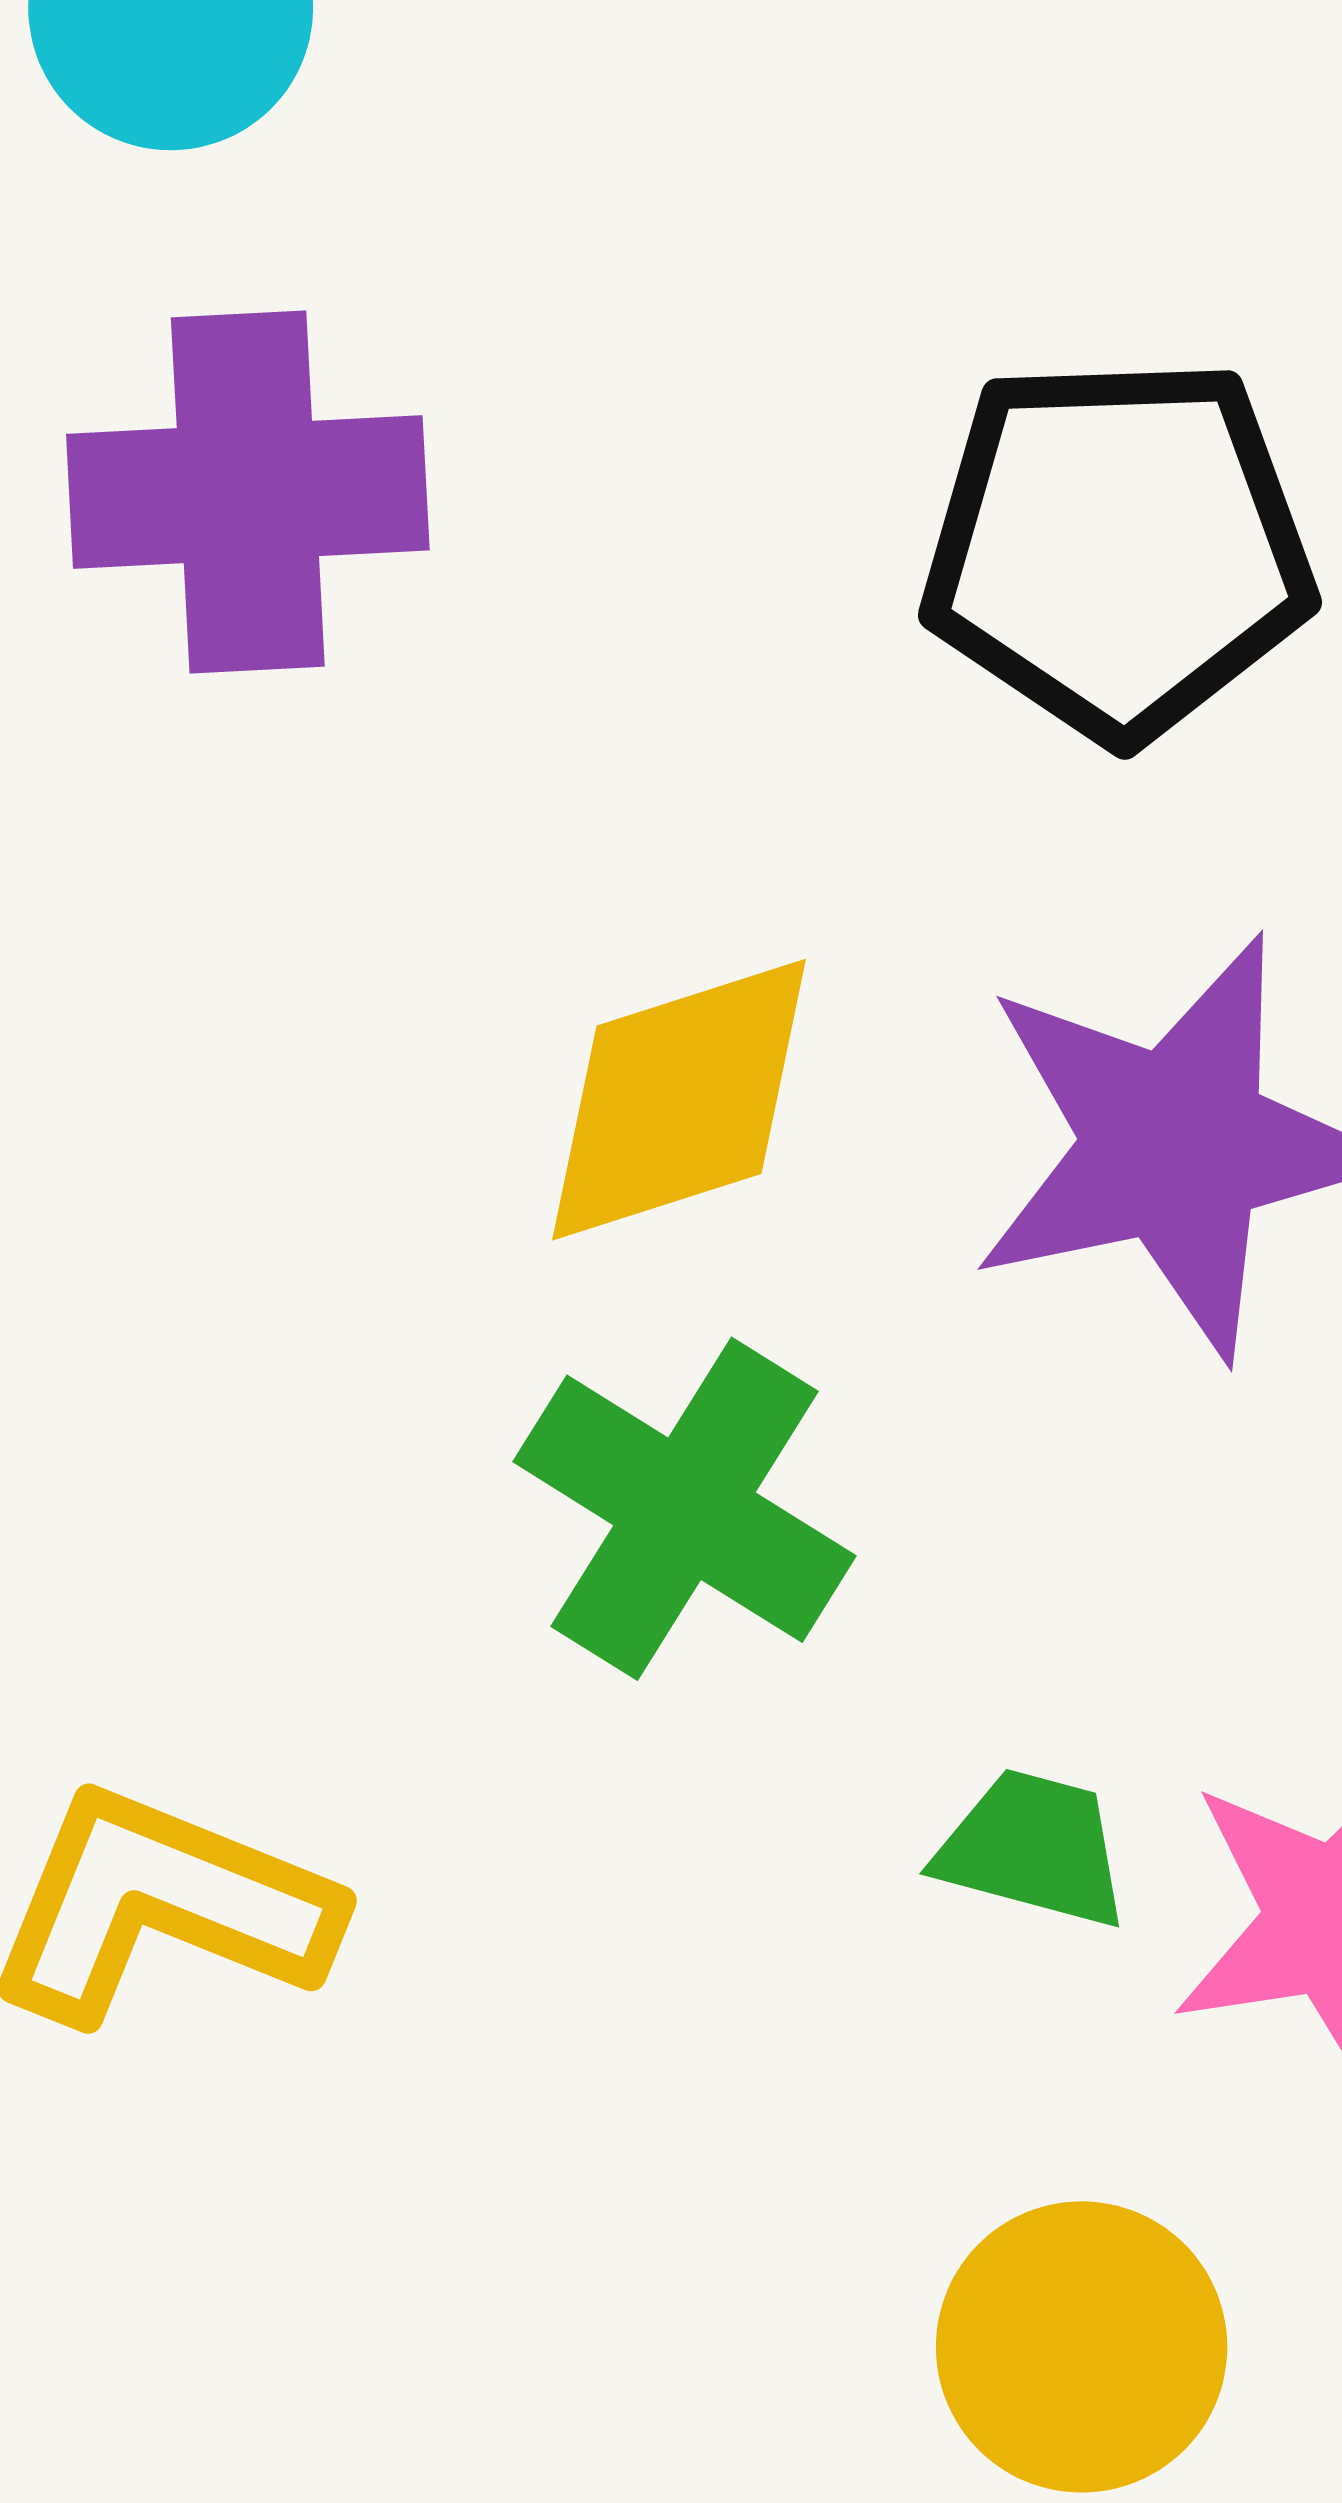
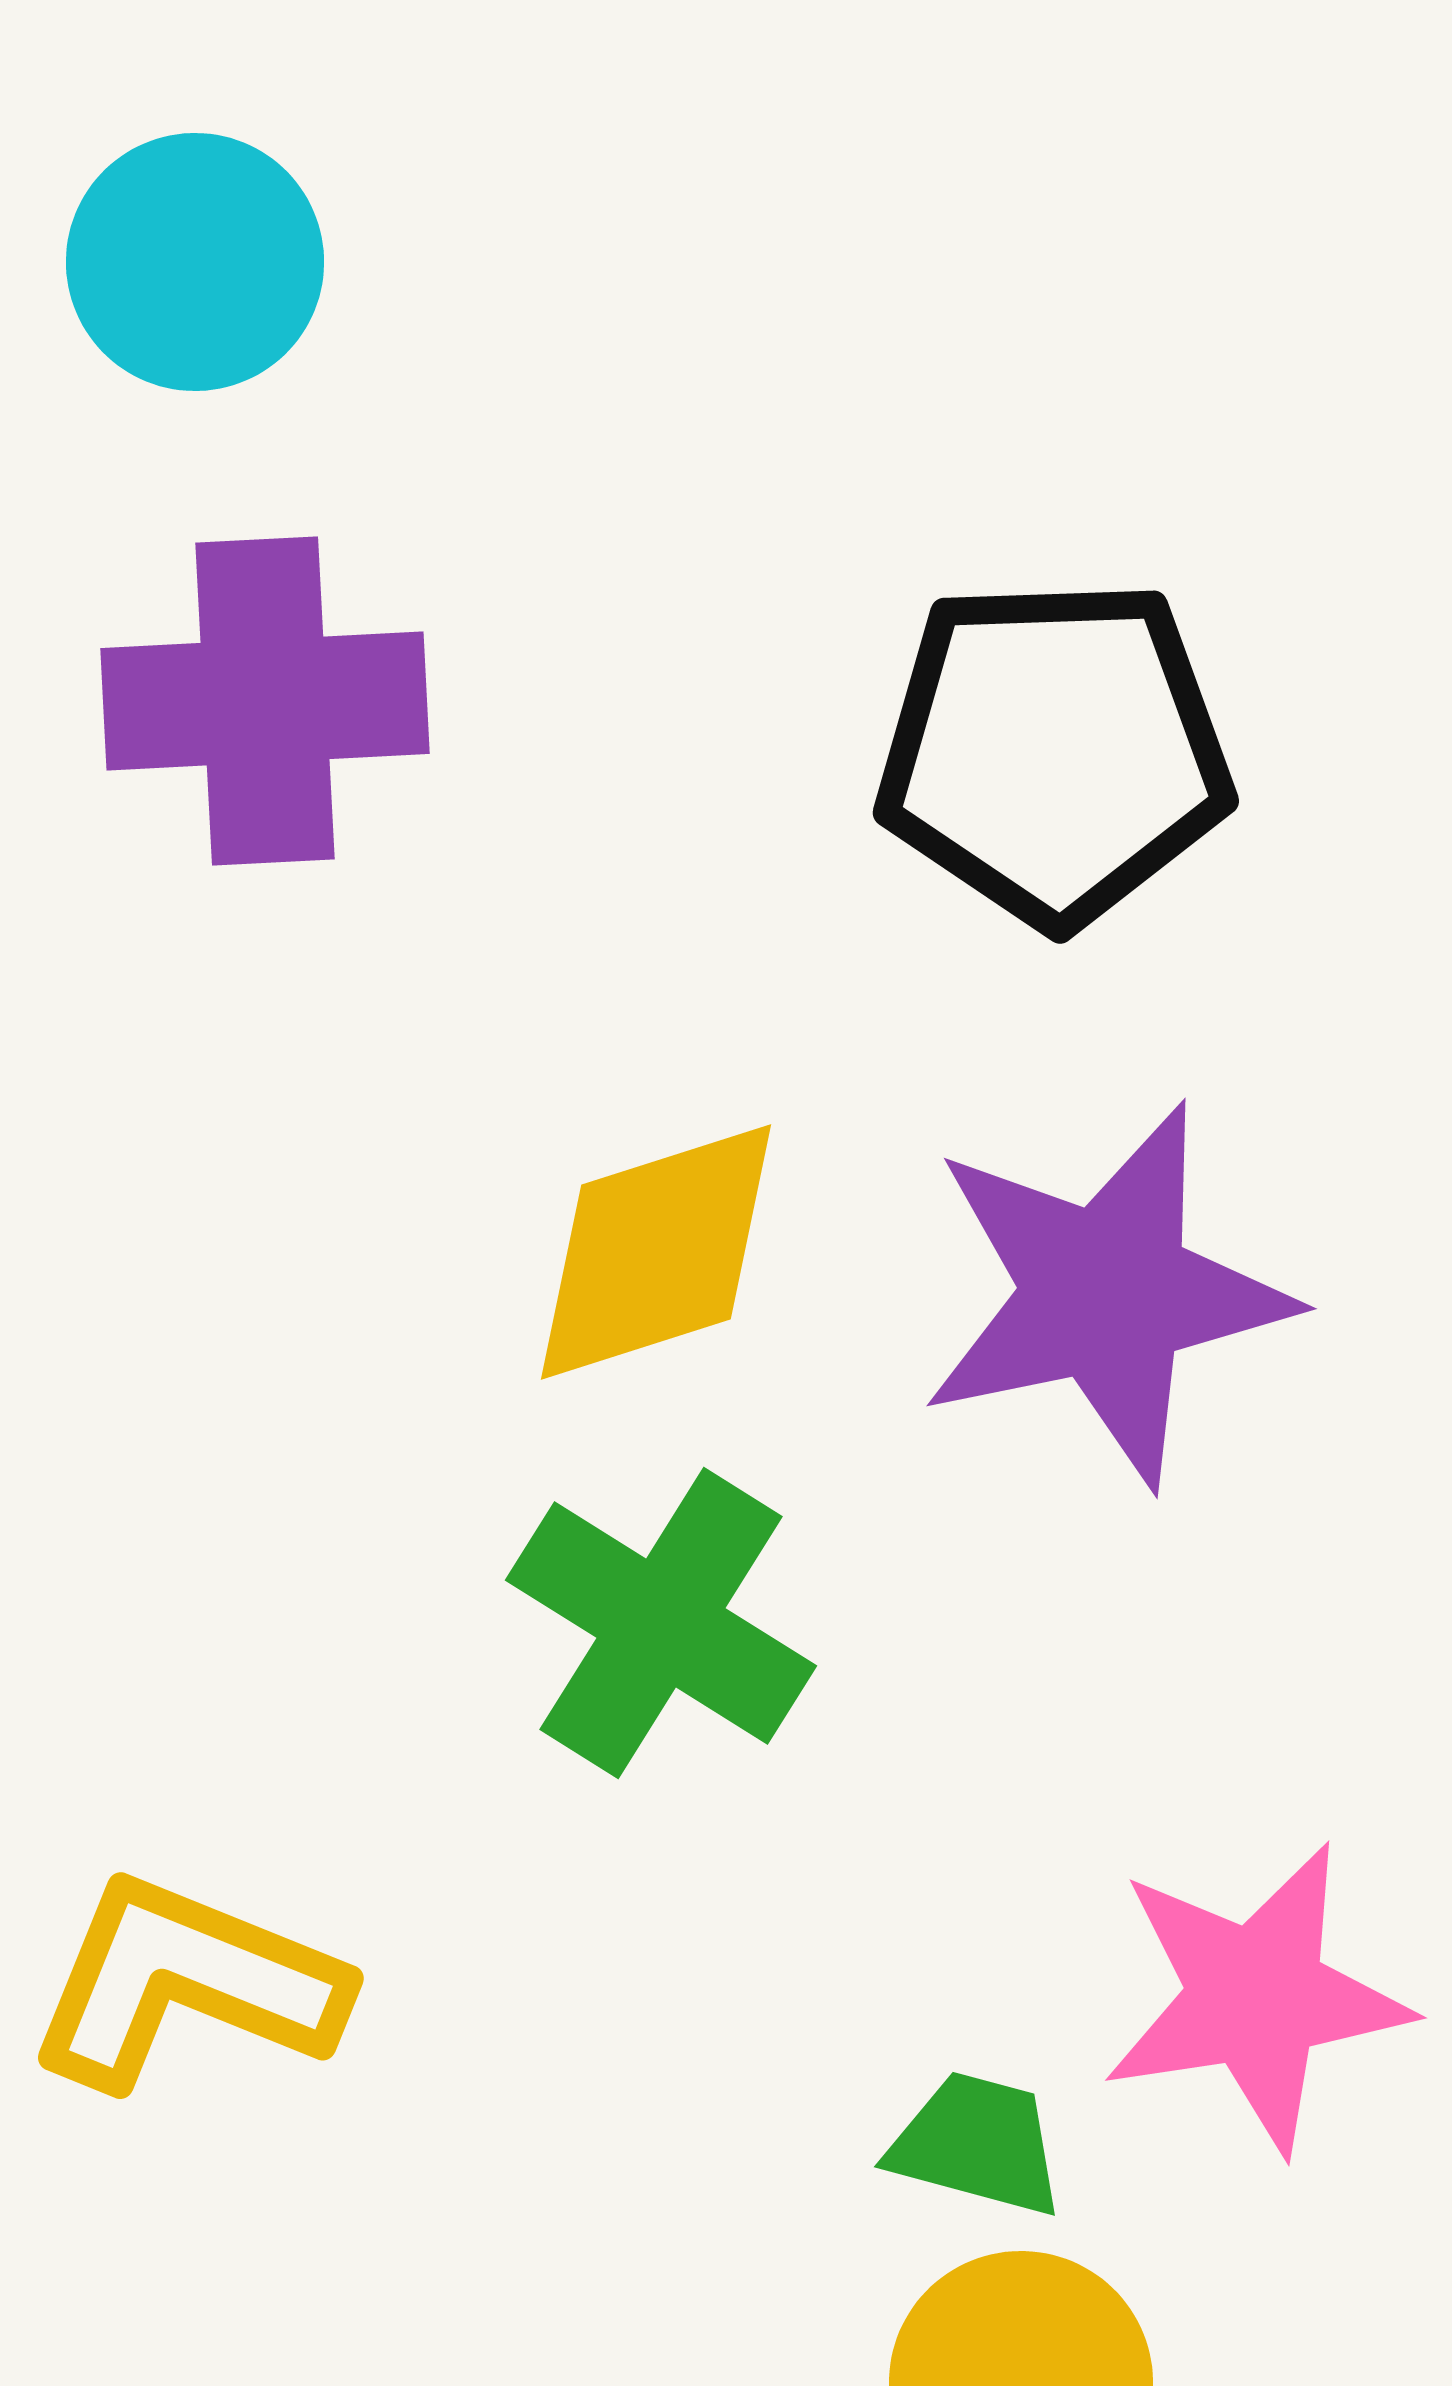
green trapezoid: (1033, 1849) -> (977, 2144), moved

